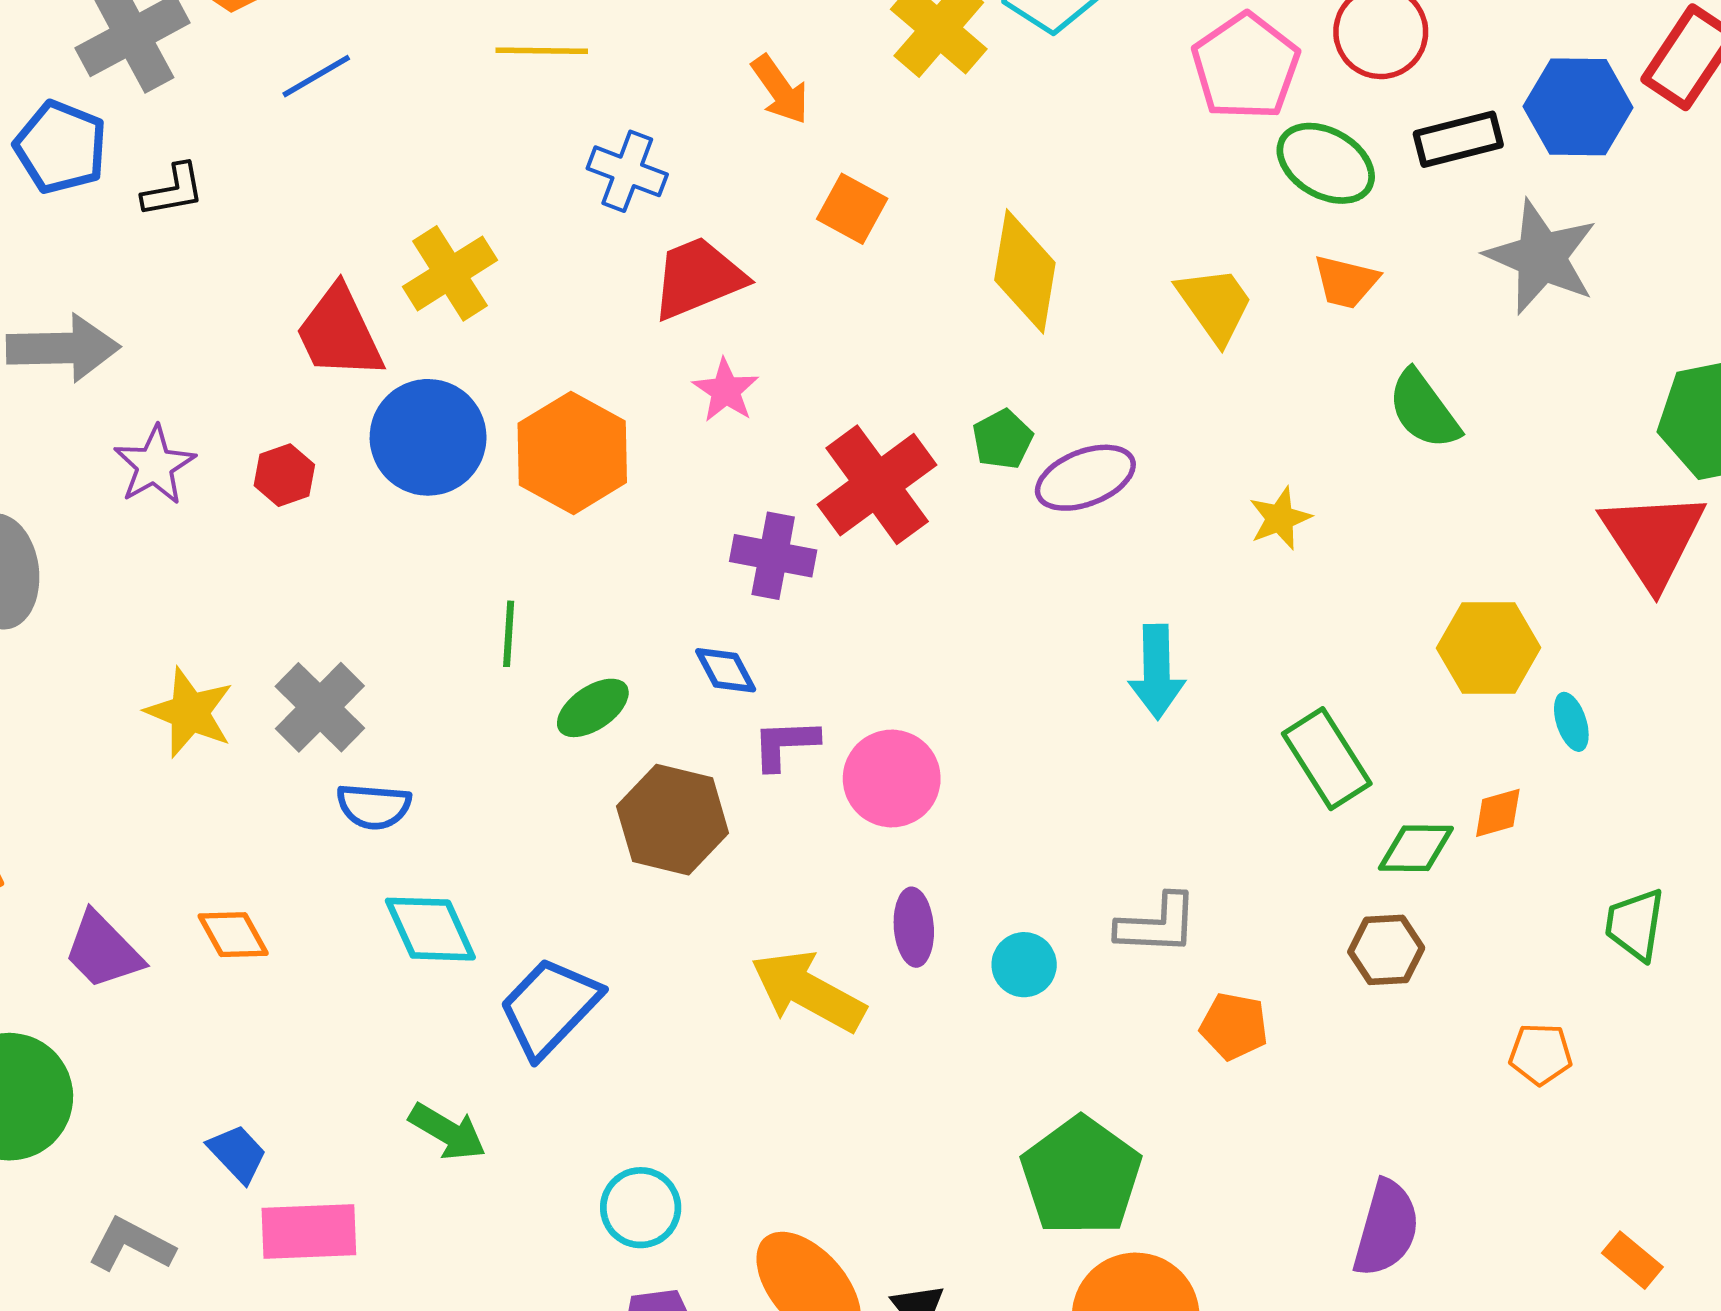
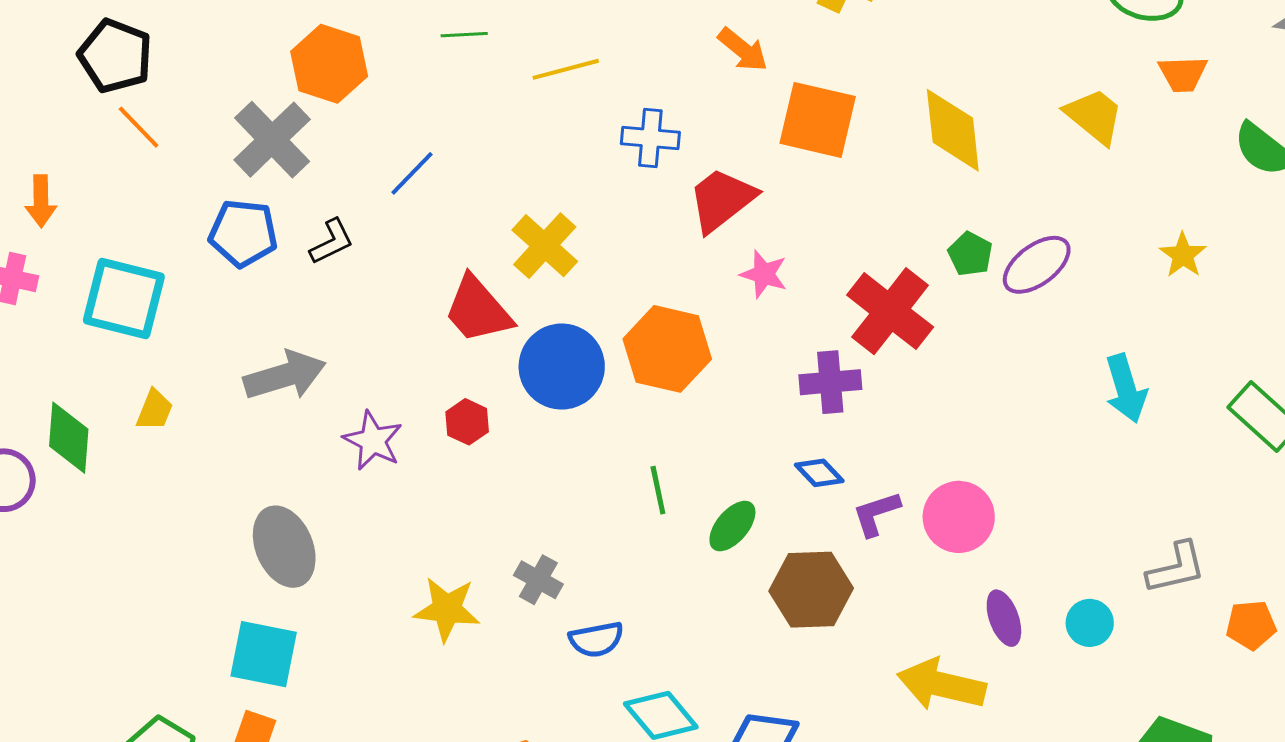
blue line: (316, 76) -> (412, 173), moved
orange square: (852, 209) -> (818, 120), size x1.6
gray cross: (320, 707) -> (538, 580), size x0.7

